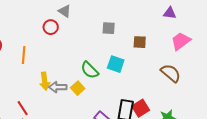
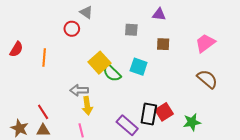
purple triangle: (170, 13) -> (159, 14), moved
brown semicircle: (171, 73) -> (207, 79), moved
yellow arrow: (45, 81) -> (87, 106), moved
yellow square: (78, 88) -> (100, 63), moved, size x1.5

